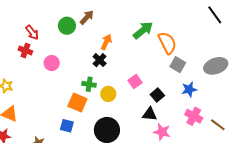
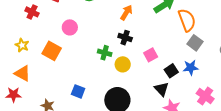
red cross: (25, 51) -> (32, 12), moved
black cross: (100, 60) -> (125, 38), moved, turned -32
blue star: (189, 89) -> (191, 68), moved
orange square: (77, 103) -> (52, 51), moved
black triangle: (150, 114) -> (162, 89), turned 35

